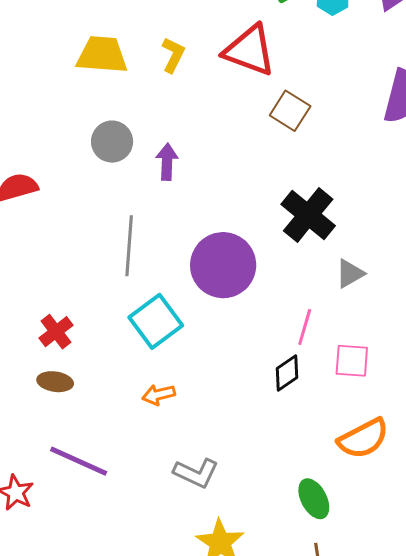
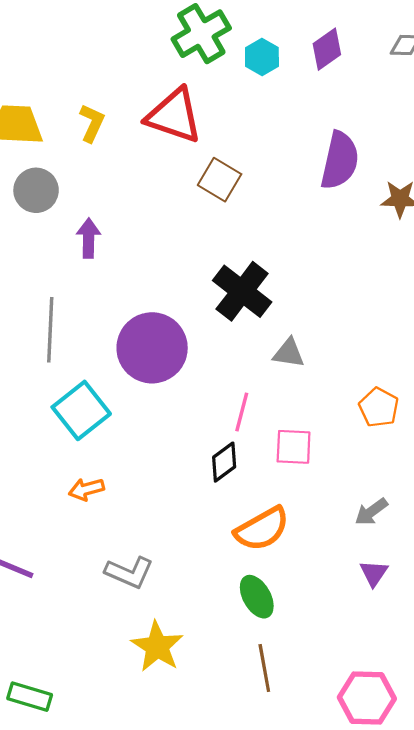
gray circle: (112, 142) -> (36, 190), moved
gray triangle: (350, 273) -> (289, 353), turned 40
orange semicircle: (363, 439) -> (262, 529), moved

